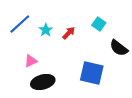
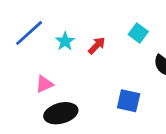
blue square: (92, 73) -> (129, 101), size x0.7

